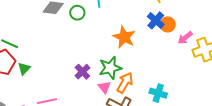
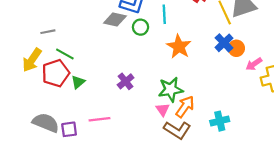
orange star: (124, 37) -> (179, 47), moved
purple cross: (82, 72) -> (126, 81), moved
cyan cross: (158, 93) -> (220, 121), turned -36

